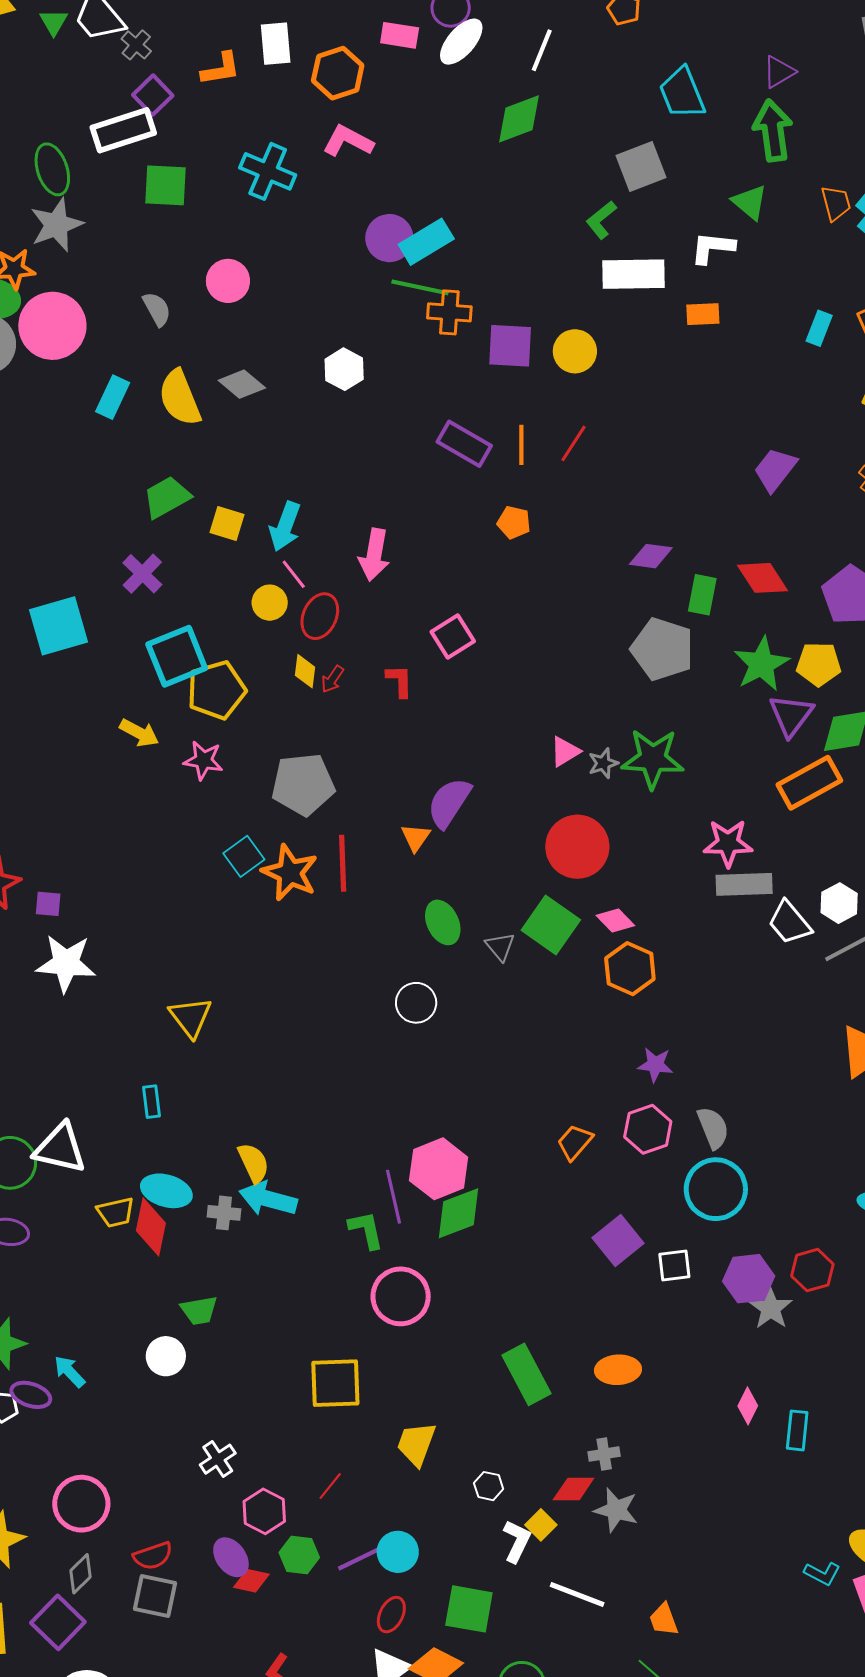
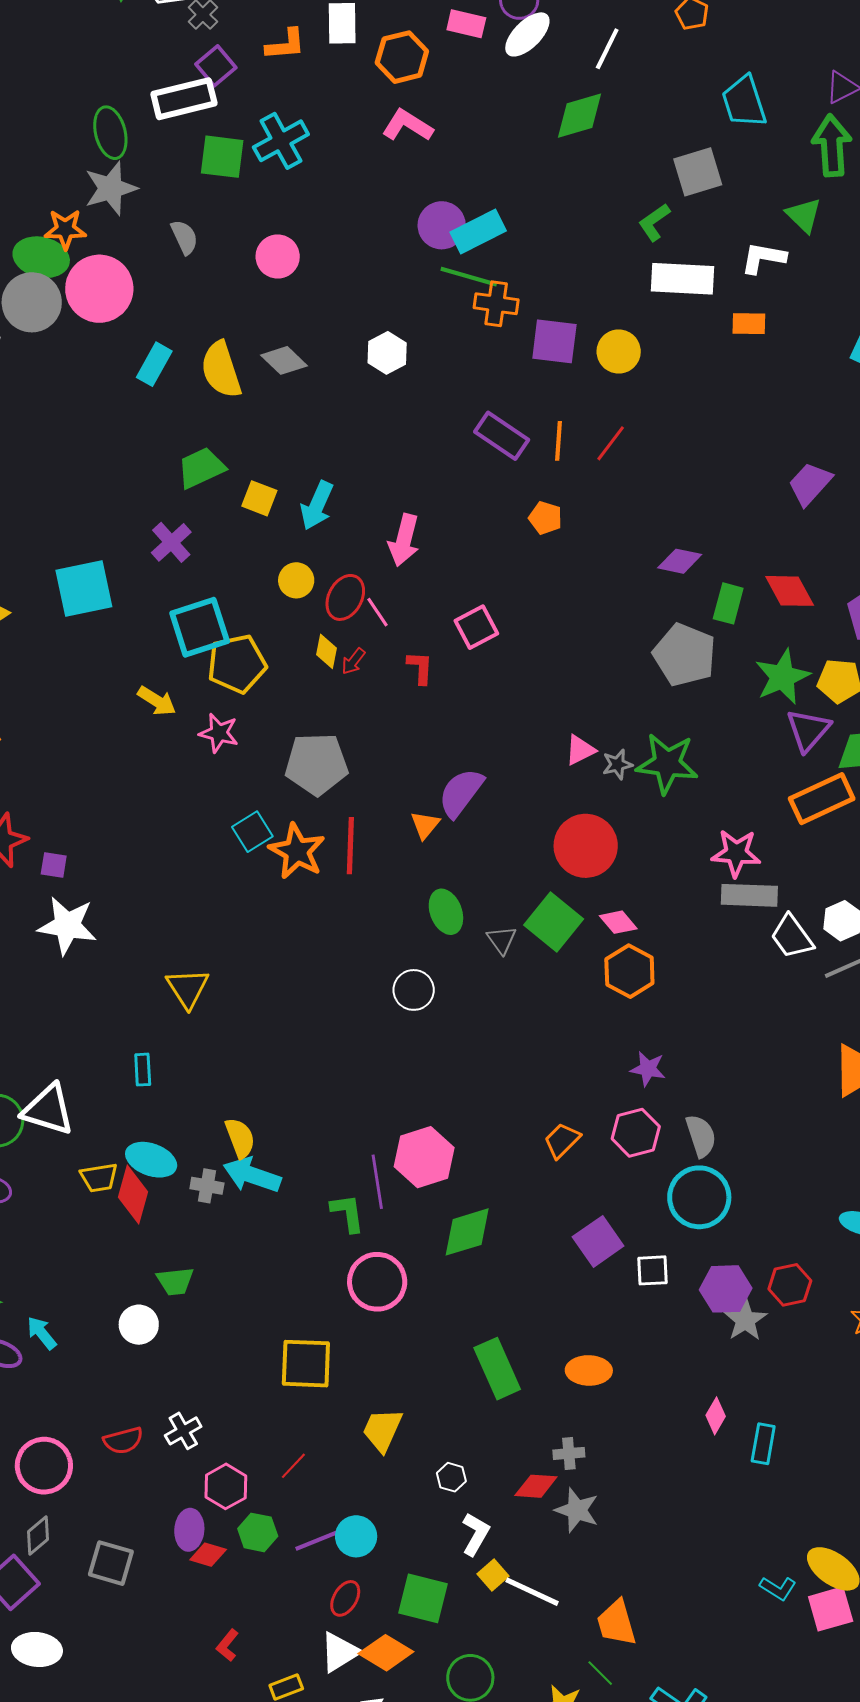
cyan cross: (268, 171) -> (281, 141), moved, turned 34
gray semicircle: (157, 309) -> (184, 237), moved
pink line: (294, 574) -> (378, 612), moved
green diamond: (459, 1213) -> (467, 1232), moved
yellow square: (541, 1525) -> (493, 1575), moved
red semicircle: (153, 1556) -> (123, 1441), moved
purple ellipse: (231, 1557) -> (189, 1530), turned 36
orange trapezoid: (664, 1620) -> (616, 1623), size x1.4

